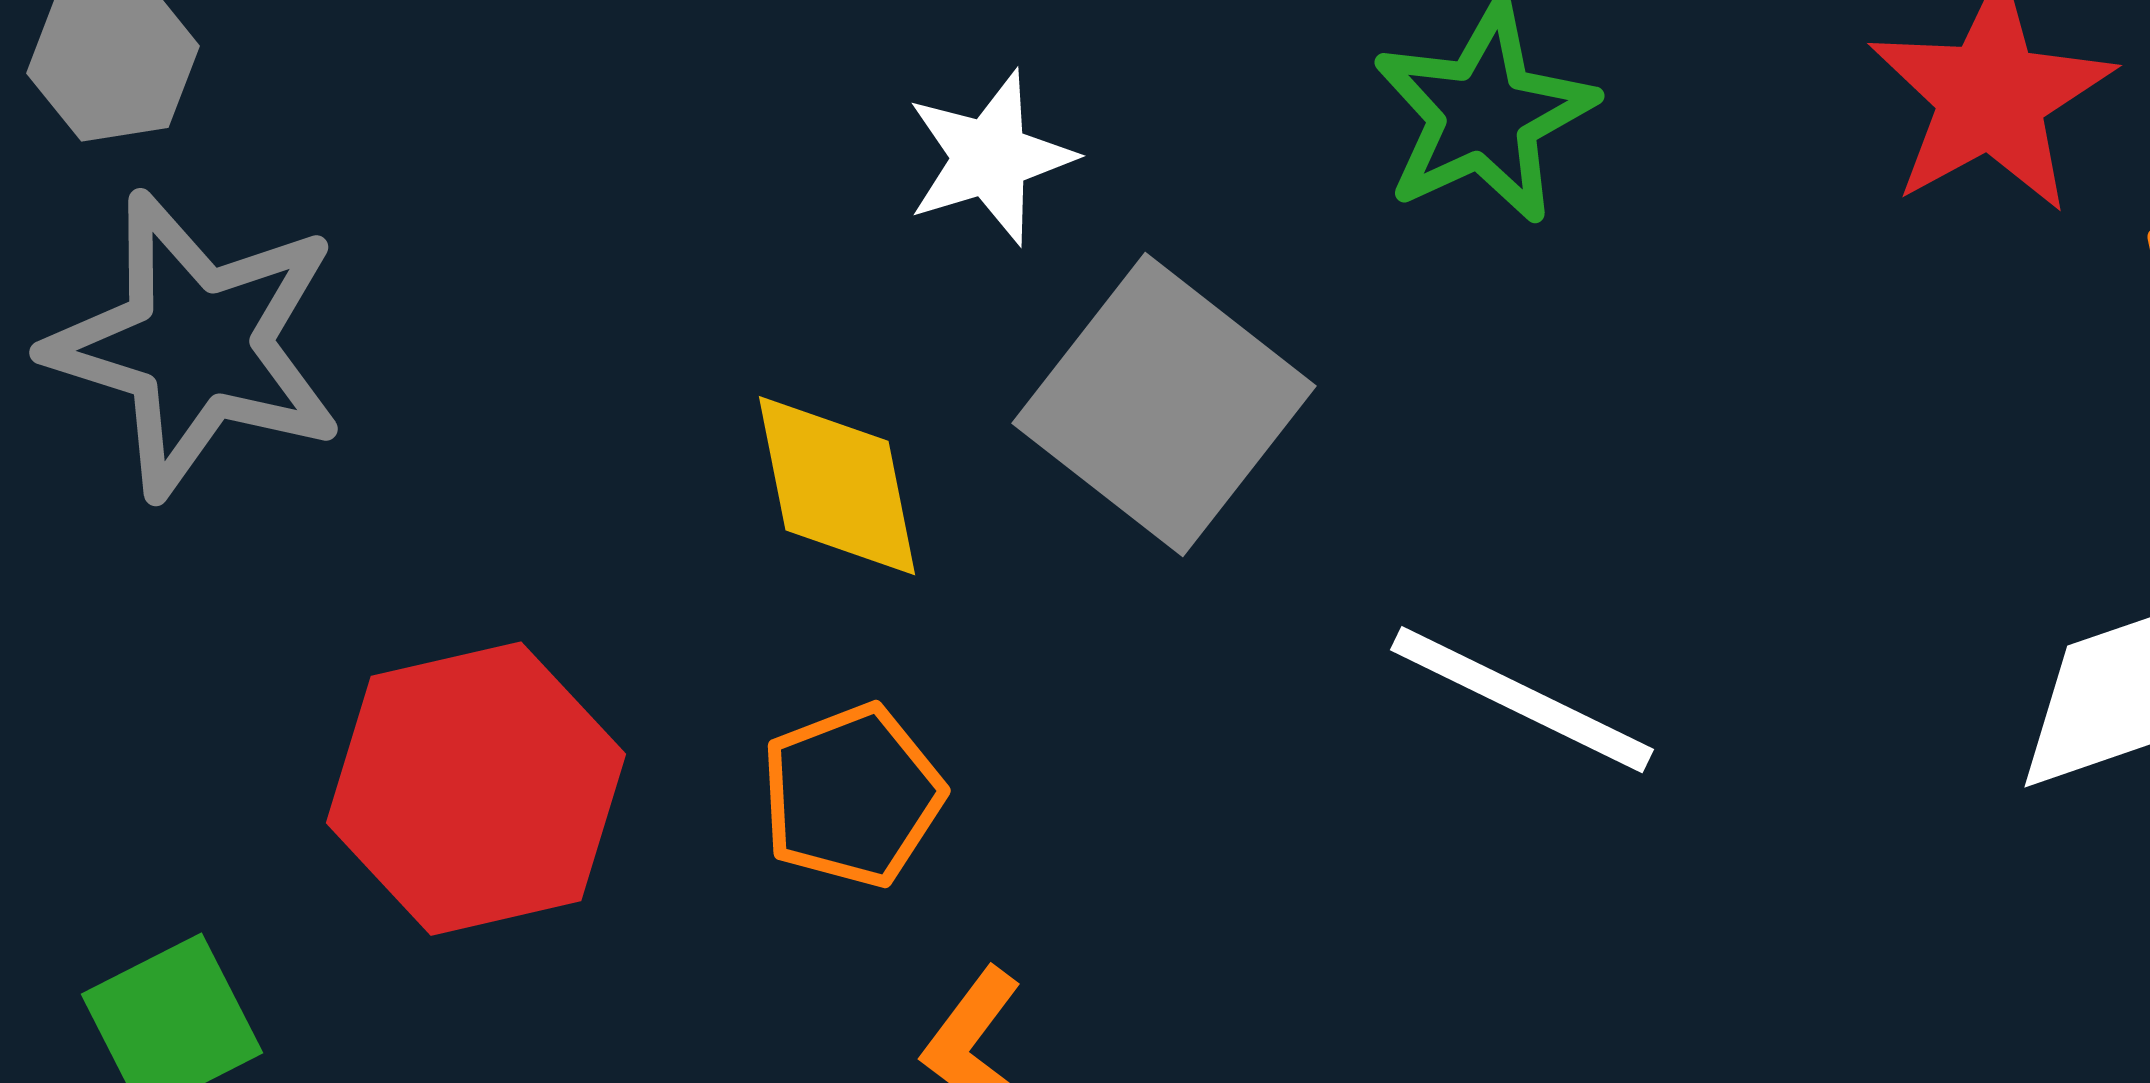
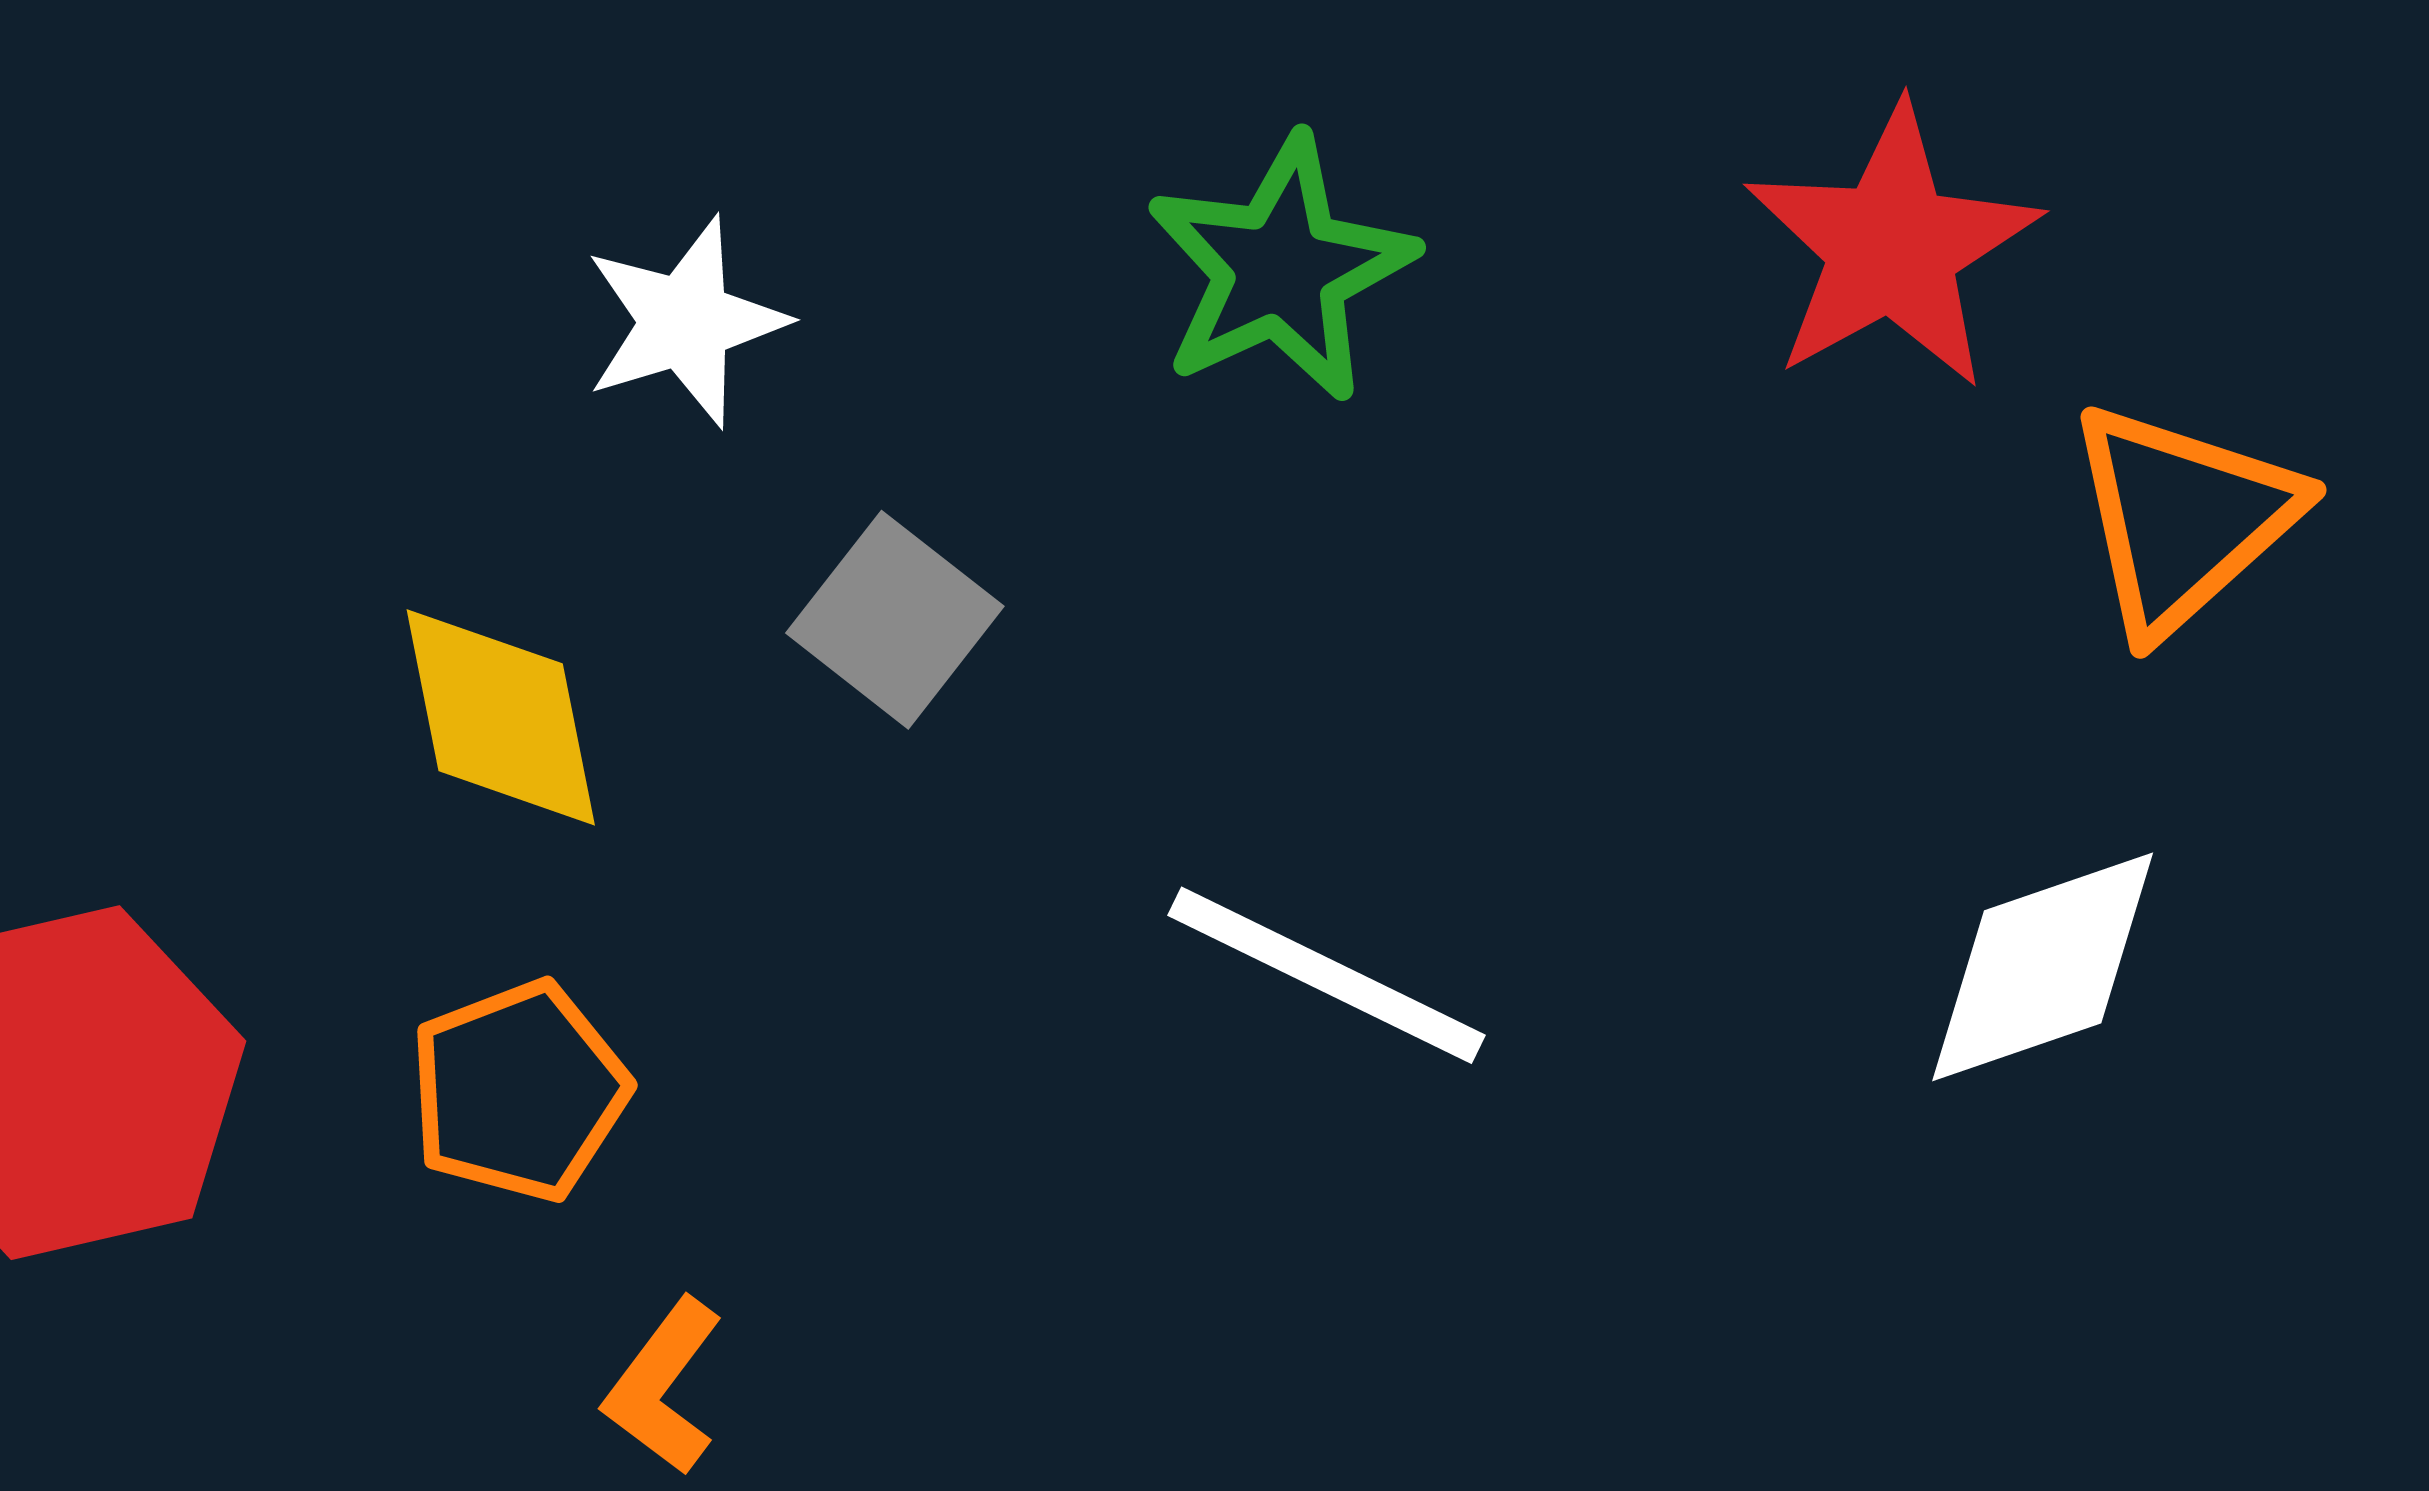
gray square: (1164, 405) -> (895, 620), size x0.6

